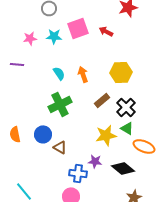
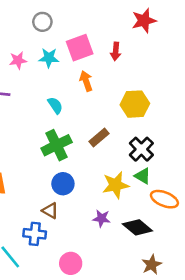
red arrow: (106, 31) -> (116, 51), turned -112
orange arrow: (83, 74) -> (86, 81), moved
brown rectangle: (102, 100) -> (99, 137), moved
blue circle: (43, 134) -> (63, 184), moved
brown triangle: (60, 147) -> (50, 211), moved
blue cross: (78, 173) -> (35, 234), moved

